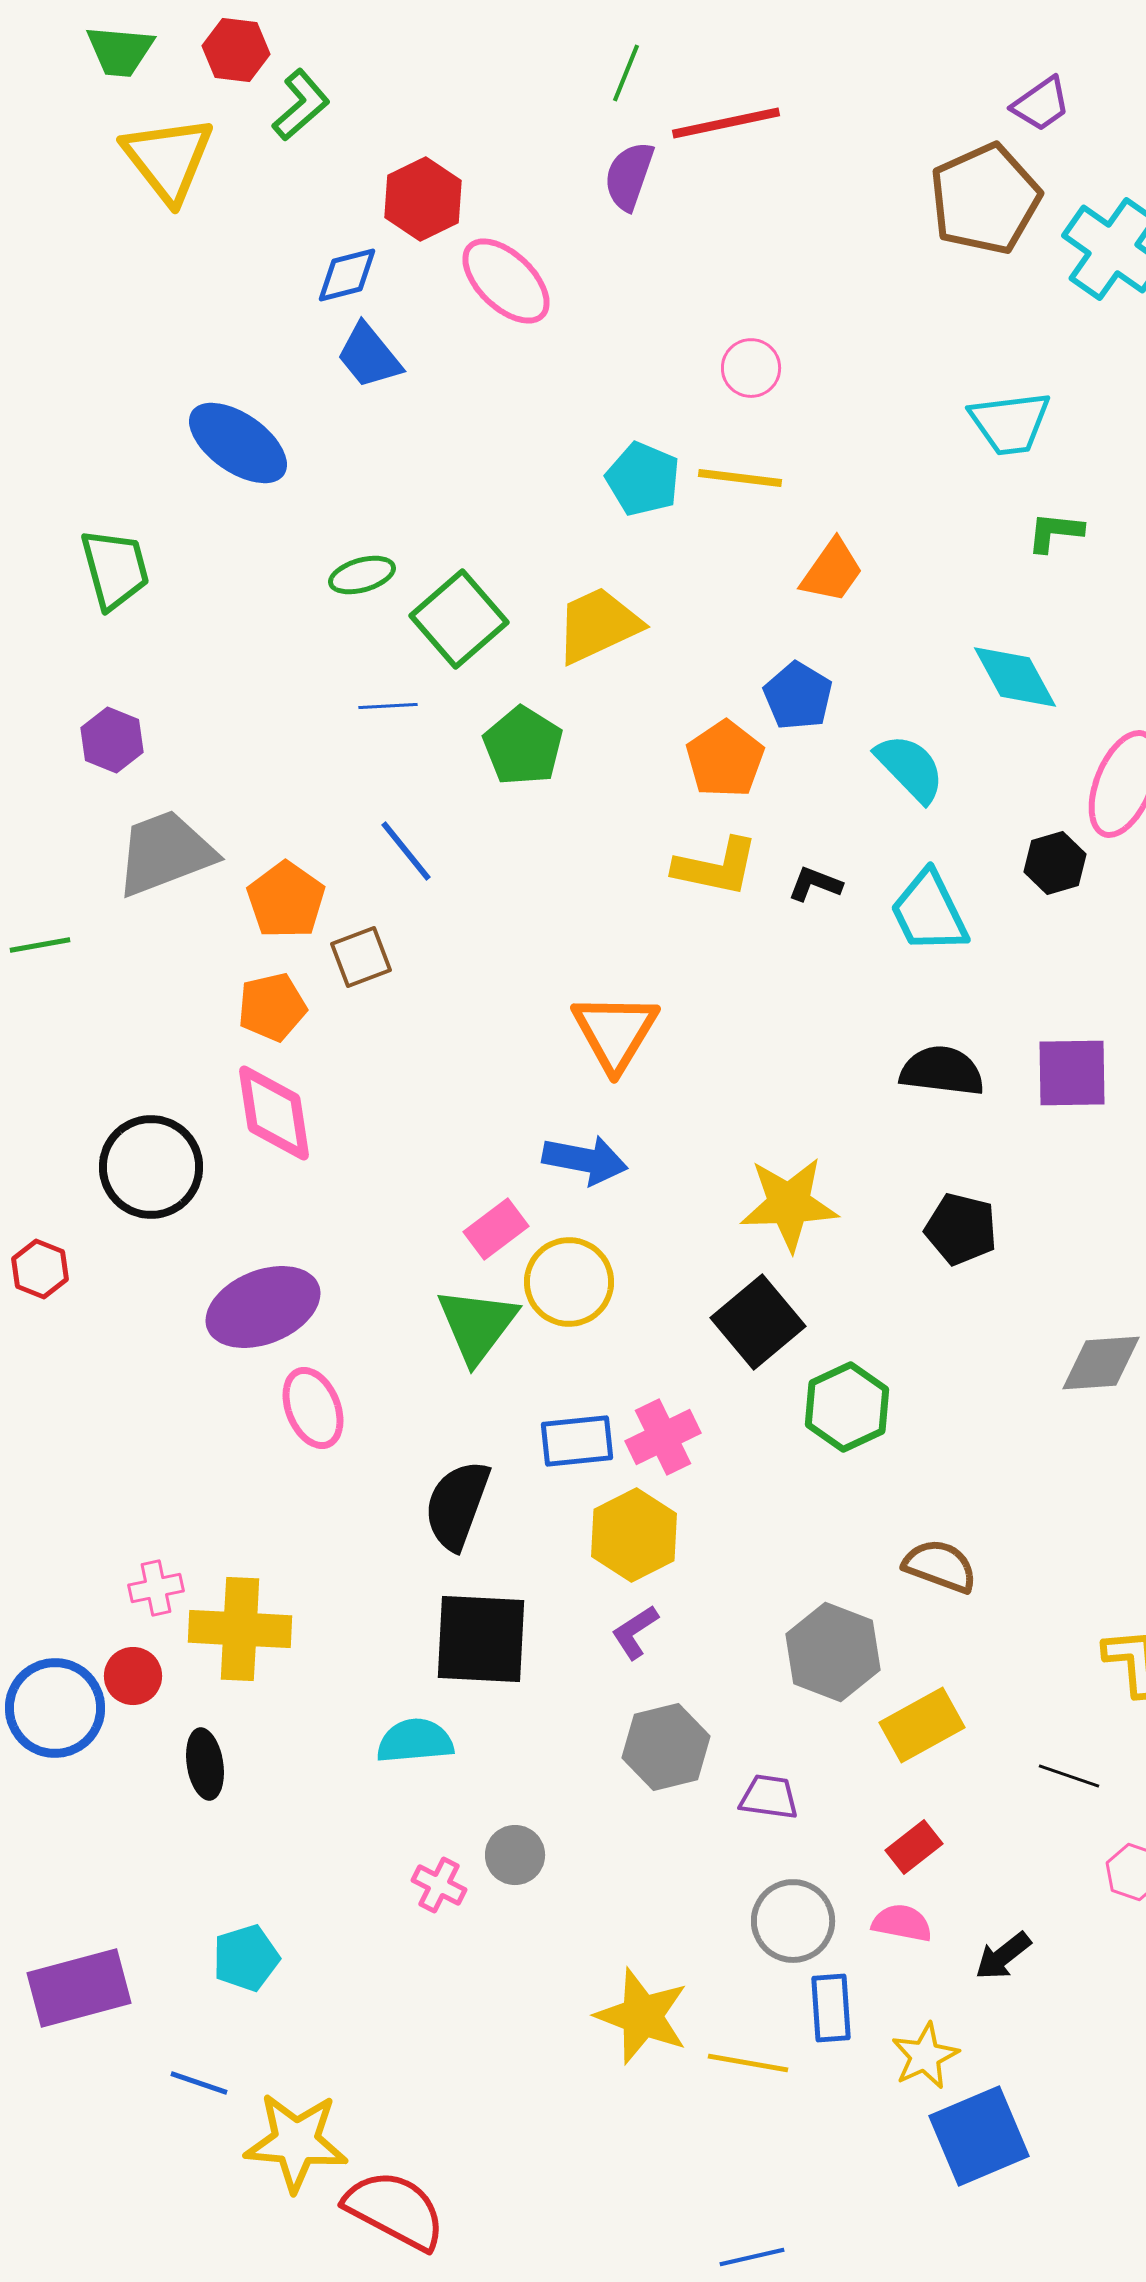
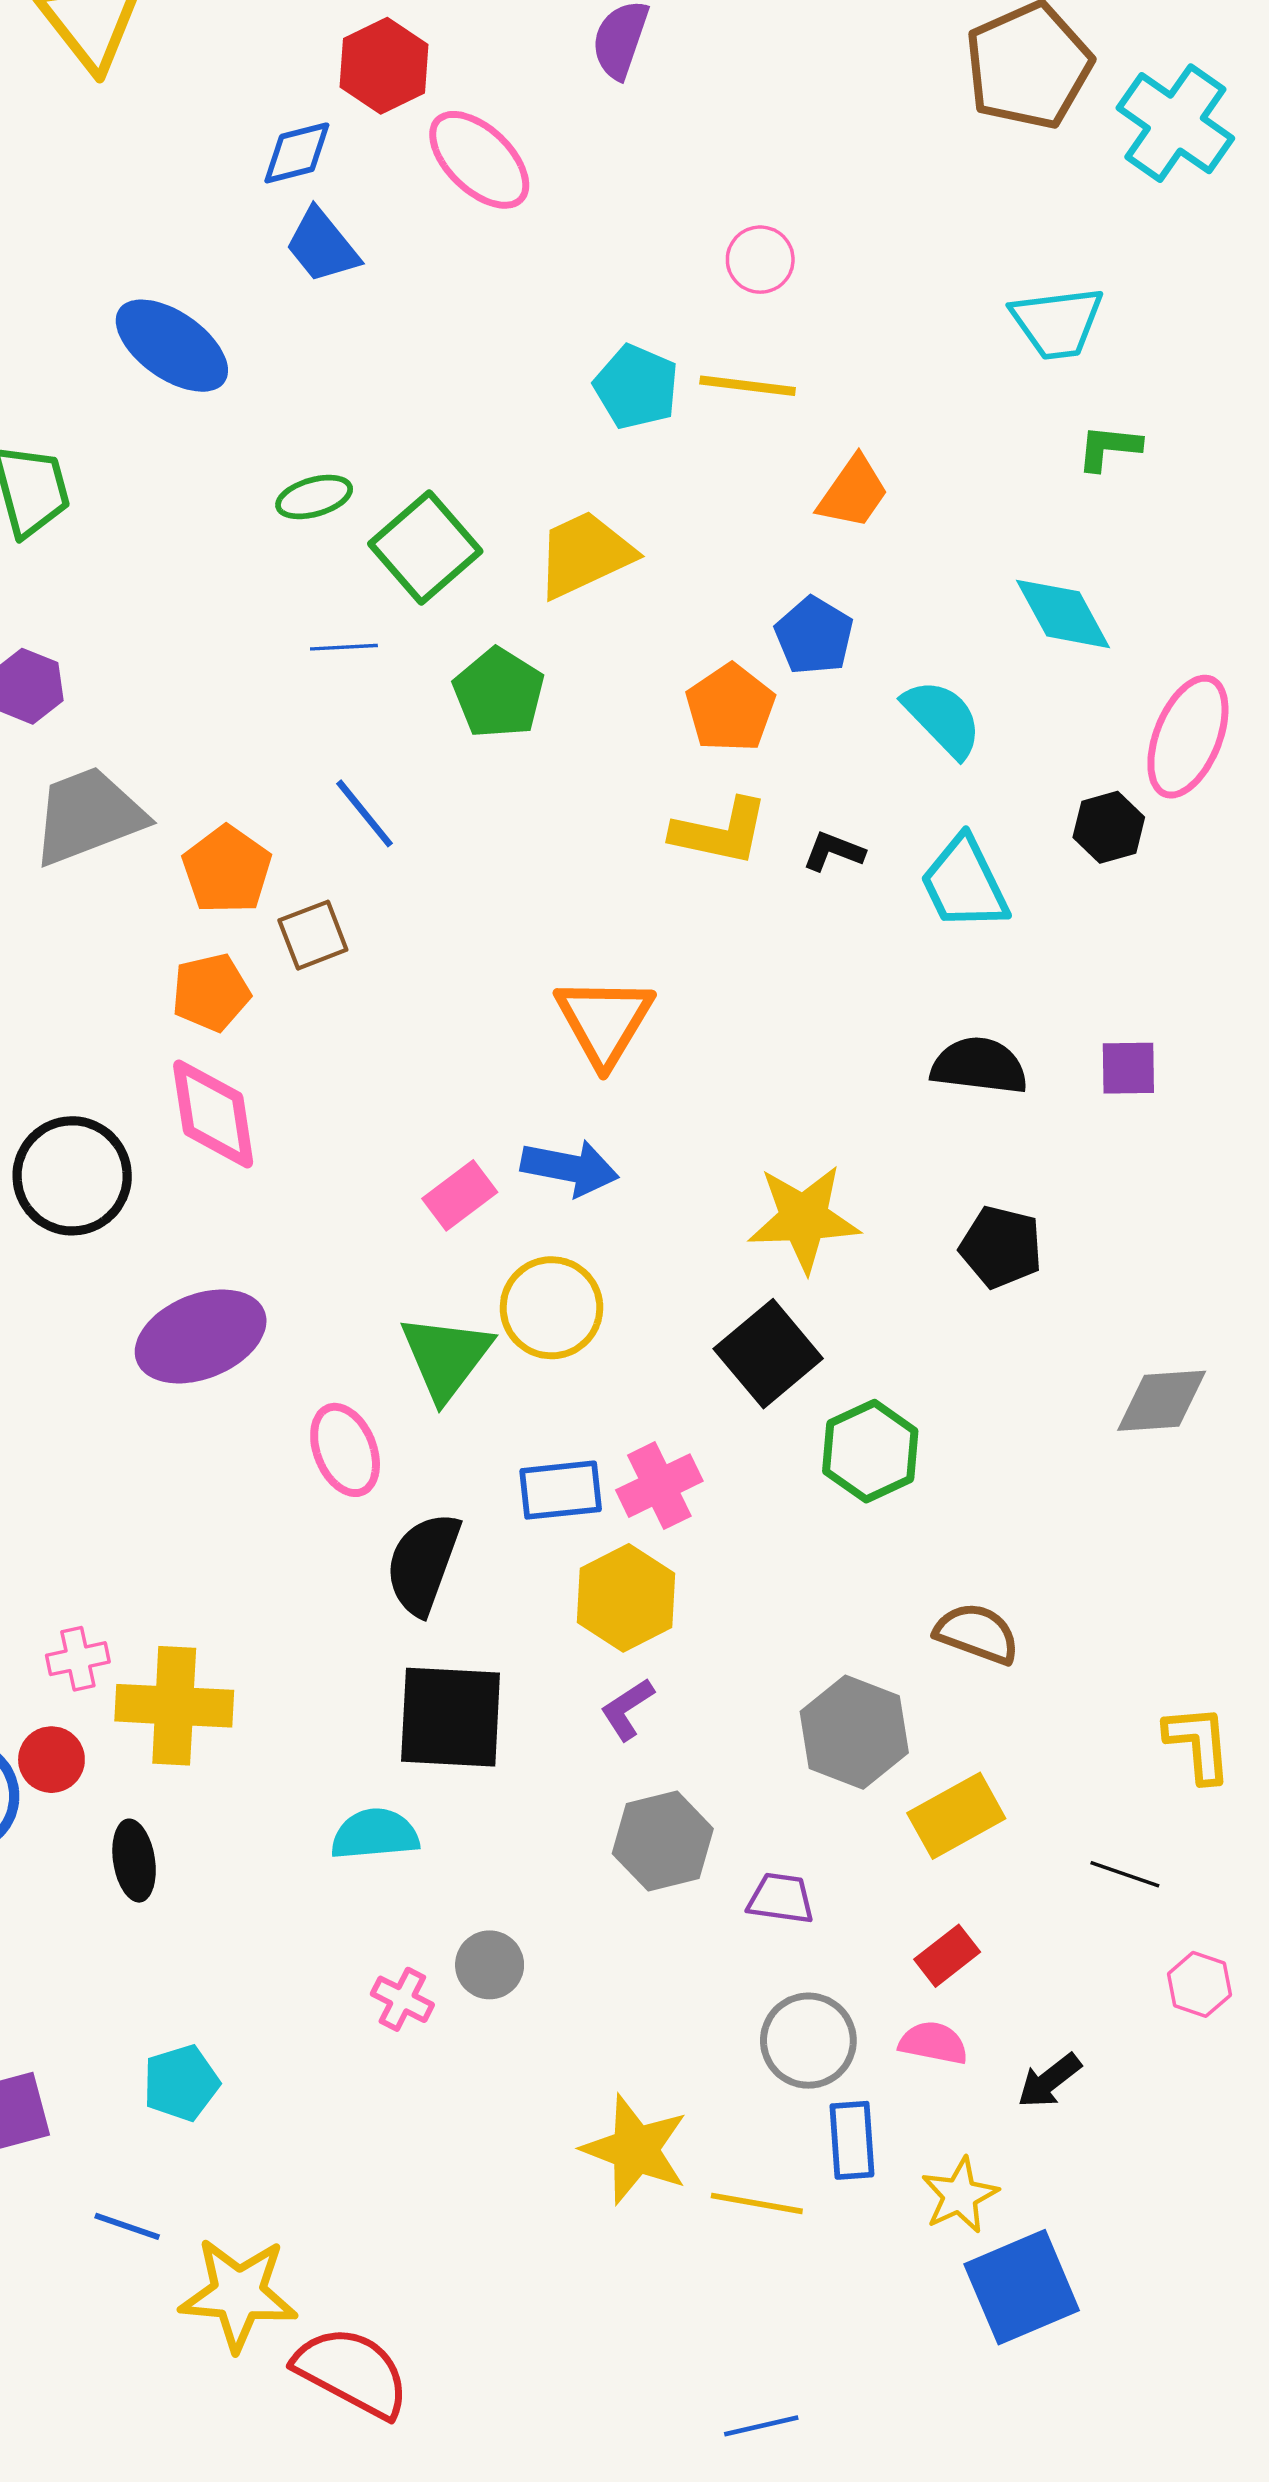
purple square: (1072, 1073) -> (1128, 1068), size x0.7
pink rectangle: (496, 1229) -> (460, 1195), moved
pink ellipse: (313, 1408) -> (345, 1450), moved

